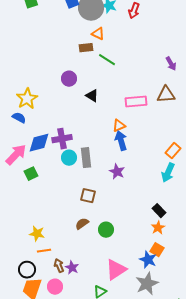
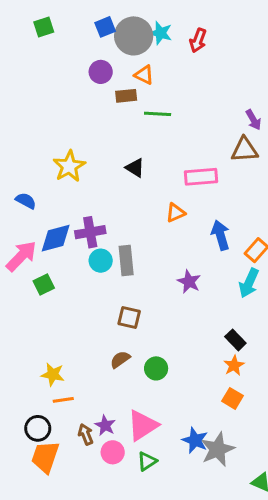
green line: (107, 60) -> (158, 114), turned -30
purple circle: (69, 79) -> (101, 72), moved
brown triangle: (166, 95) -> (244, 150), moved
yellow star: (27, 99) -> (69, 166), moved
blue arrow: (121, 141) -> (220, 235), moved
purple star: (117, 172) -> (189, 282), moved
blue star: (148, 260) -> (195, 440), moved
brown arrow: (59, 266) -> (86, 434), moved
pink triangle: (116, 270) -> (143, 425), moved
pink circle: (55, 287) -> (113, 452), moved

